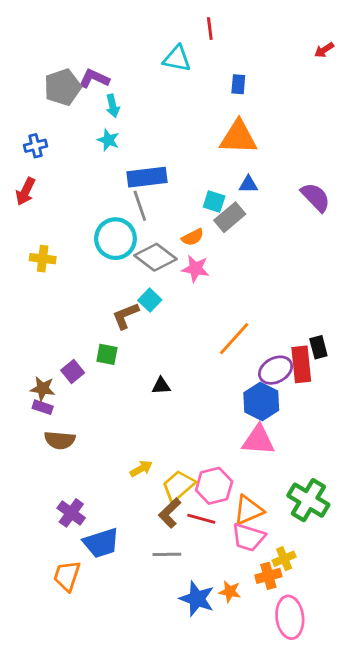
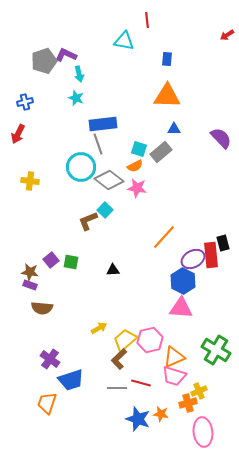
cyan square: (214, 201) -> (139, 149), moved
green square: (107, 354) -> (71, 262), moved
red line: (201, 519) -> (141, 383), moved

